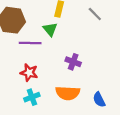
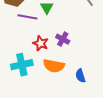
red star: (29, 73) -> (41, 43), moved
cyan cross: (32, 97) -> (22, 65), size x1.5

